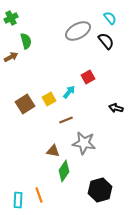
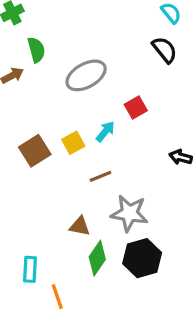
gray ellipse: (78, 31) -> (86, 75), moved
black hexagon: (100, 190) -> (142, 258), moved
cyan rectangle: (18, 200) -> (30, 269), moved

